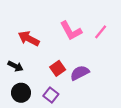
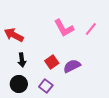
red arrow: (29, 39) -> (14, 35), moved
black arrow: (15, 66) -> (22, 60), moved, turned 56

